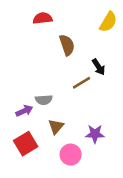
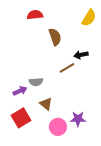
black arrow: (99, 67) -> (81, 55), turned 112
brown triangle: (56, 127) -> (46, 104), turned -32
purple star: (95, 134) -> (78, 119), moved

